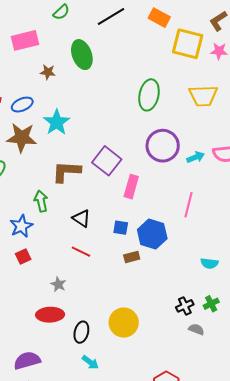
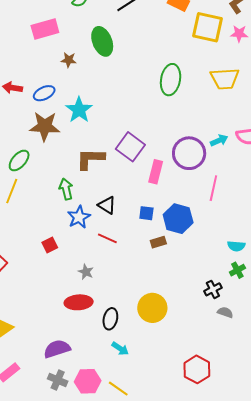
purple circle: (163, 146) -> (189, 153), moved
blue star: (21, 226) -> (79, 217), moved
green cross: (211, 304) -> (237, 270), moved

